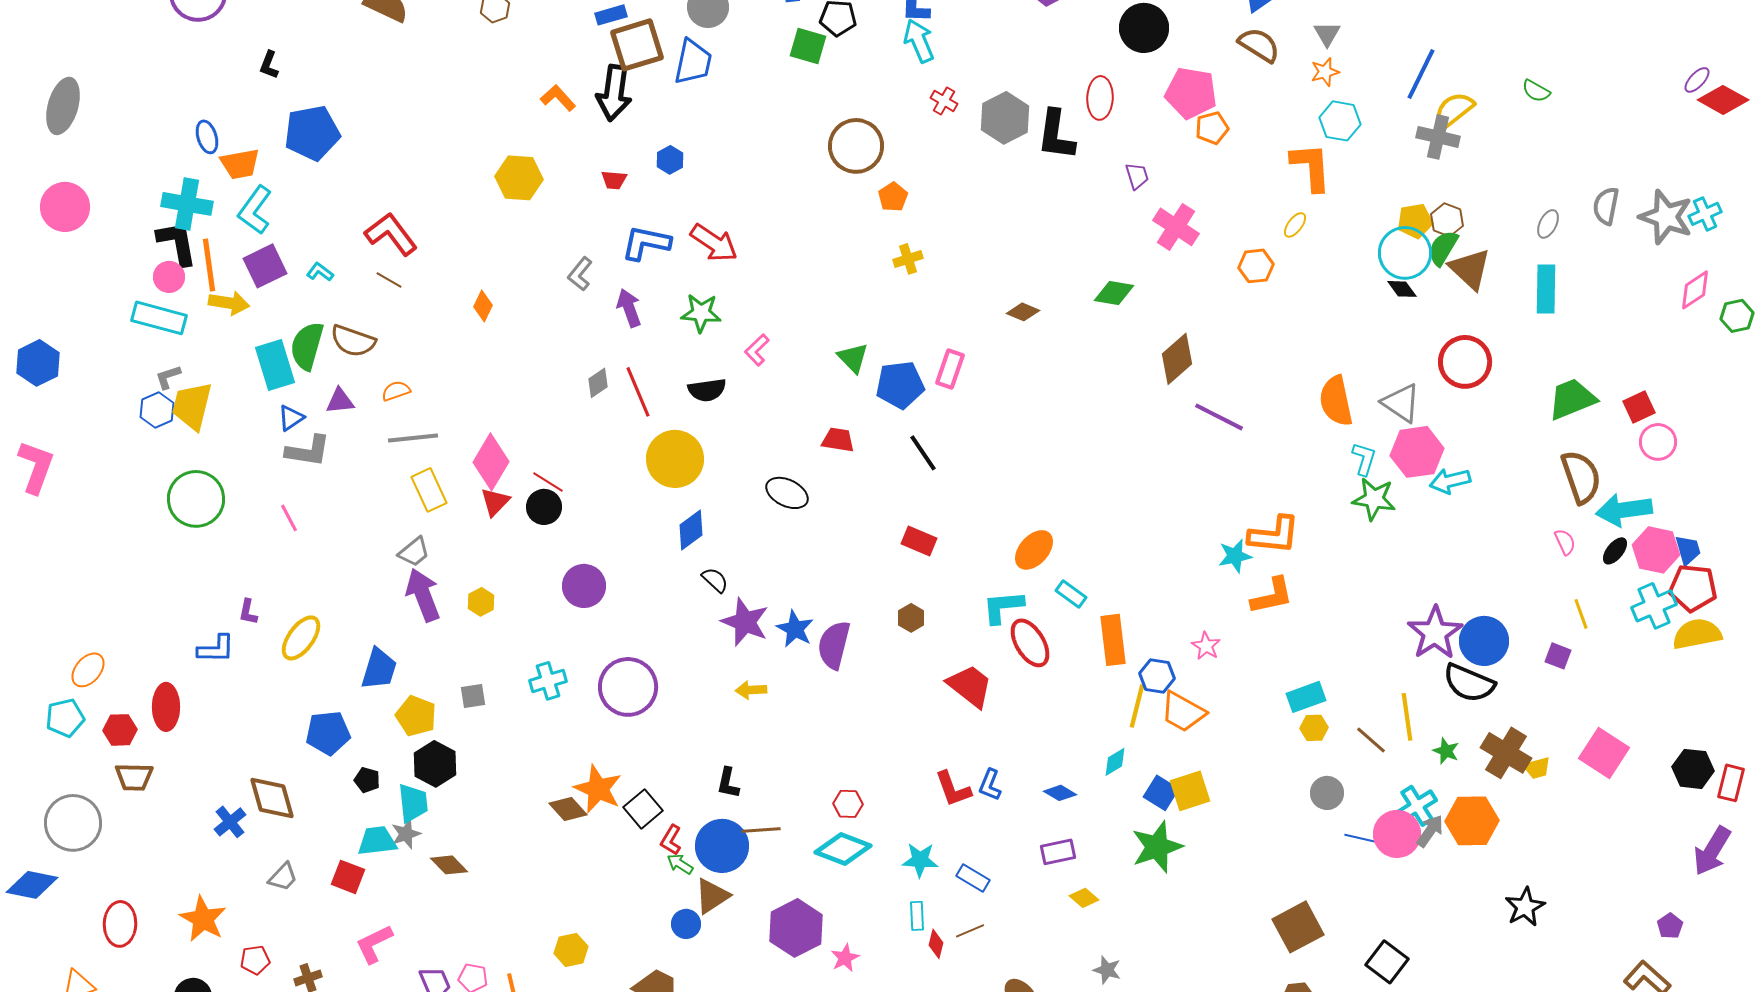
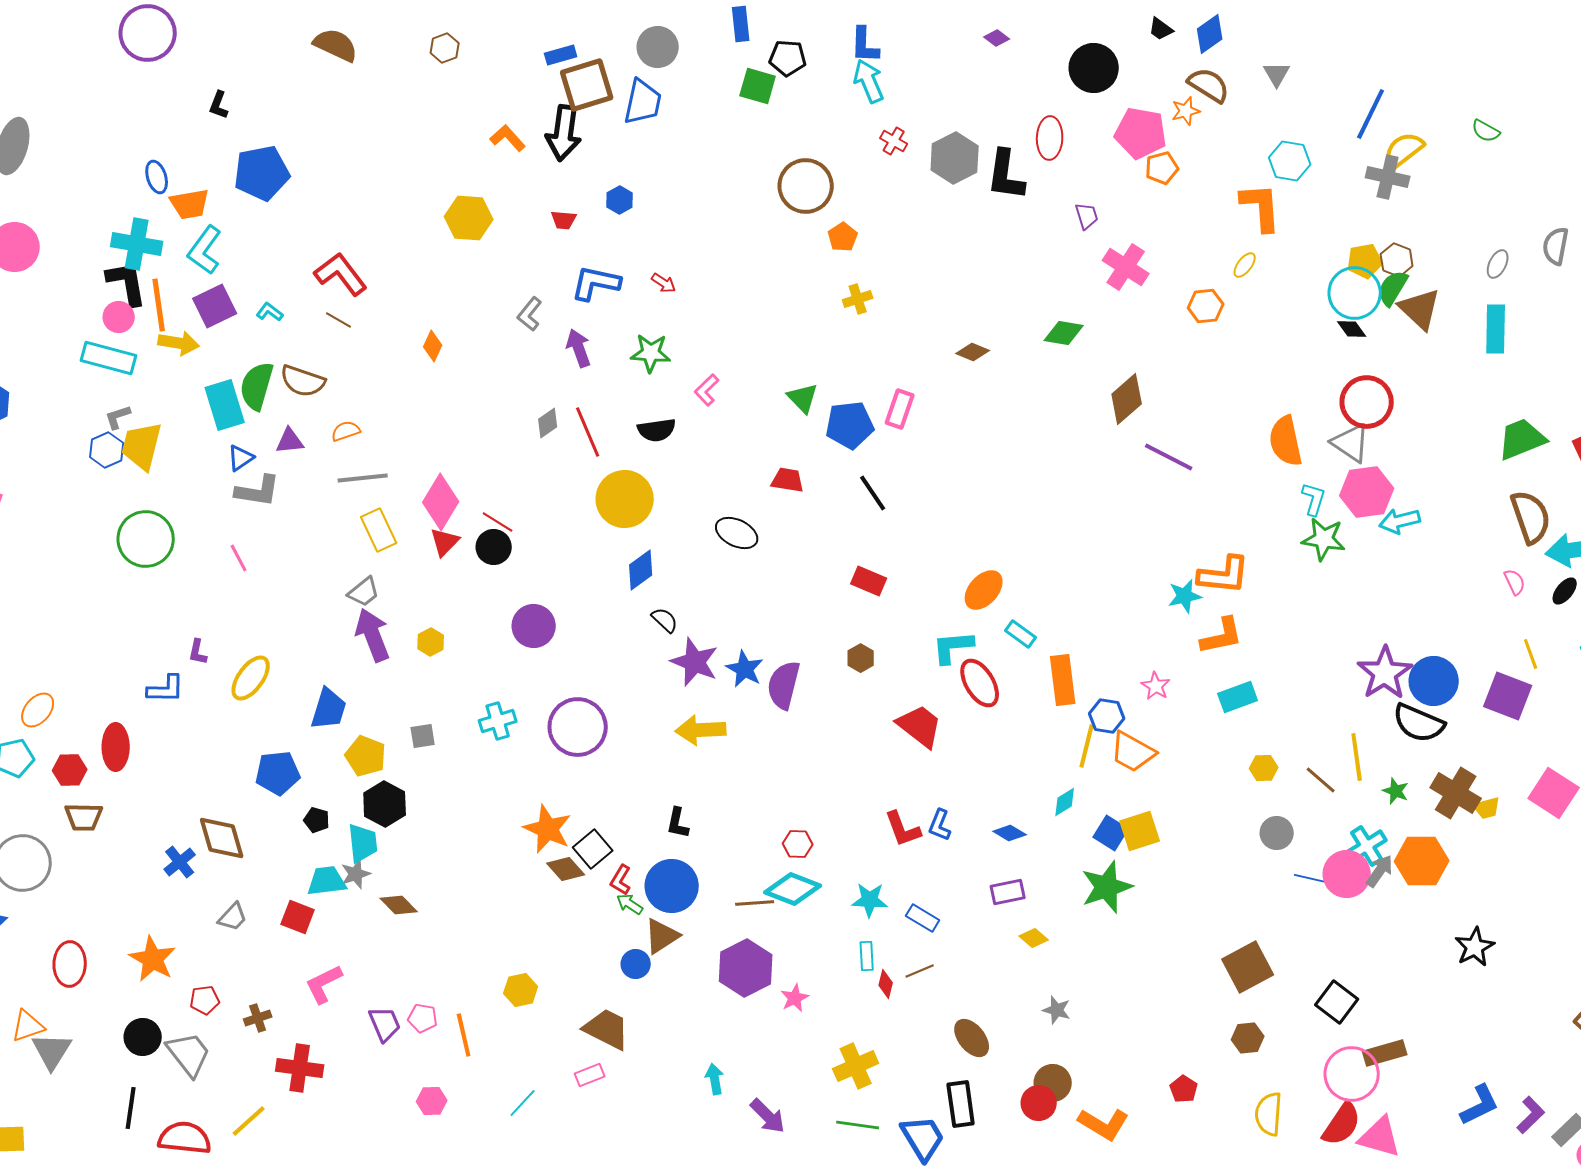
orange star: (1325, 72) -> (1186, 111), moved
red arrow: (714, 243) -> (664, 283), size x0.5
red circle: (1465, 362) -> (1367, 402), moved
purple square: (1558, 656) -> (1508, 696), size x1.8
yellow arrow: (751, 690) -> (701, 730), size x1.6
cyan rectangle: (1306, 697) -> (1238, 697), moved
brown diamond: (568, 809) -> (566, 869), moved
brown line: (761, 830) -> (755, 903), moved

